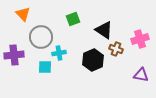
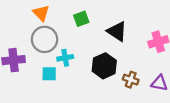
orange triangle: (23, 14) -> (41, 13), moved
brown cross: (116, 49) -> (131, 80), moved

